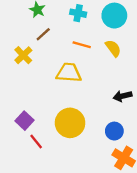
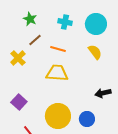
orange line: (82, 45) -> (58, 49), moved
purple square: (25, 121) -> (19, 102), moved
blue circle: (114, 131) -> (87, 119), moved

